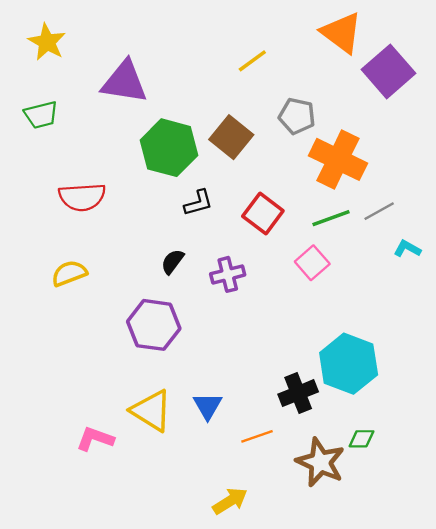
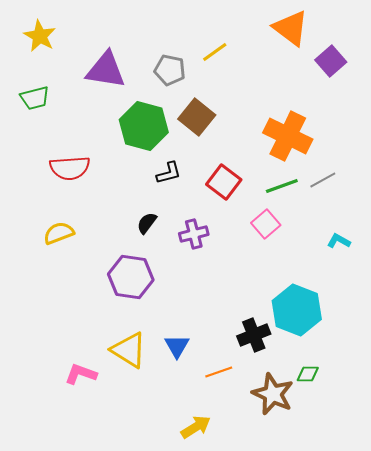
purple square: (388, 71) -> (331, 61), size x0.7
gray pentagon: (297, 116) -> (170, 70), moved
cyan L-shape: (407, 249) -> (339, 241), moved

